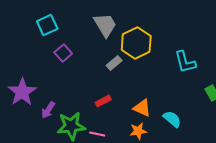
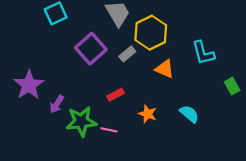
purple square: (63, 53) -> (91, 49), moved, size x1.6
orange triangle: (142, 108) -> (165, 69), moved
orange star: (138, 131) -> (148, 114), moved, turned 30

